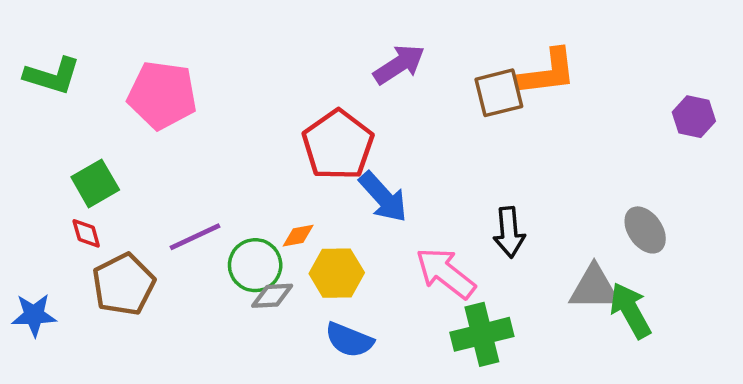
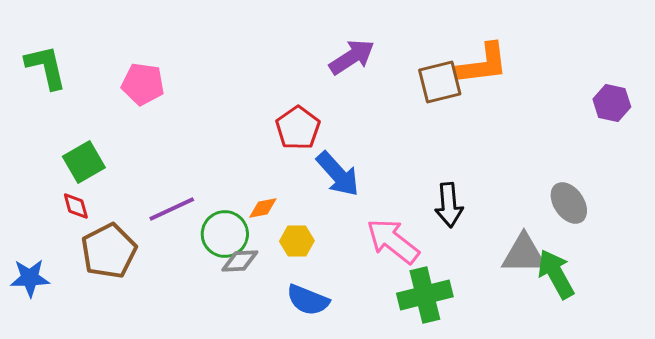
green L-shape: (52, 76) -> (46, 67), turned -120
pink pentagon: (162, 95) -> (143, 84), size x0.7
red pentagon: (338, 145) -> (298, 128), size x0.7
yellow hexagon: (337, 273) -> (297, 241), size x0.7

